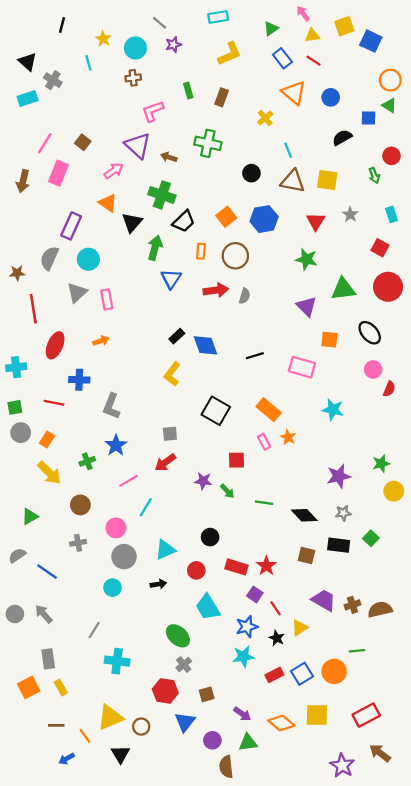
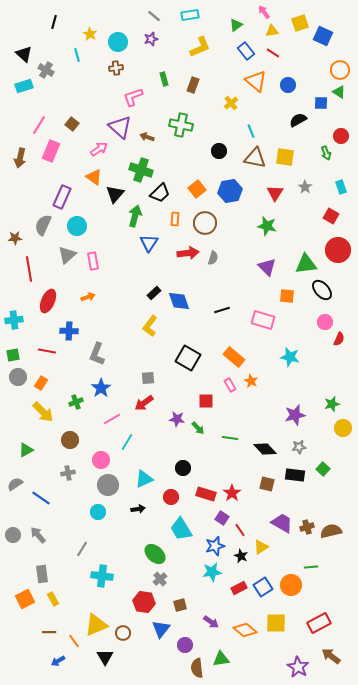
gray line: (160, 23) -> (154, 16), moved
green triangle: (343, 289) -> (306, 264), moved
green triangle: (248, 743) -> (221, 659), moved

